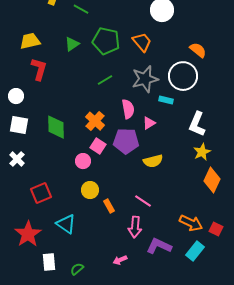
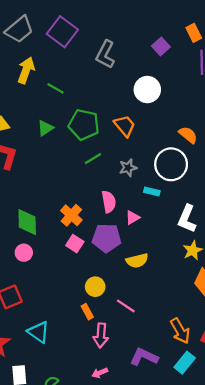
gray star: (145, 79) -> (128, 168), size x0.6
green line: (105, 80) -> (93, 159), moved
pink circle: (83, 161) -> (24, 253), moved
yellow circle: (90, 190) -> (95, 287), moved
orange arrow: (191, 223) -> (180, 331), turned 35
pink arrow: (135, 227) -> (101, 335), moved

